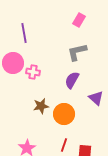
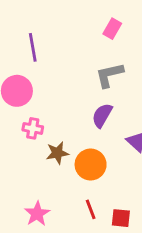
pink cross: (33, 72) -> (33, 128), moved
red line: (64, 145) -> (91, 209), turned -40

